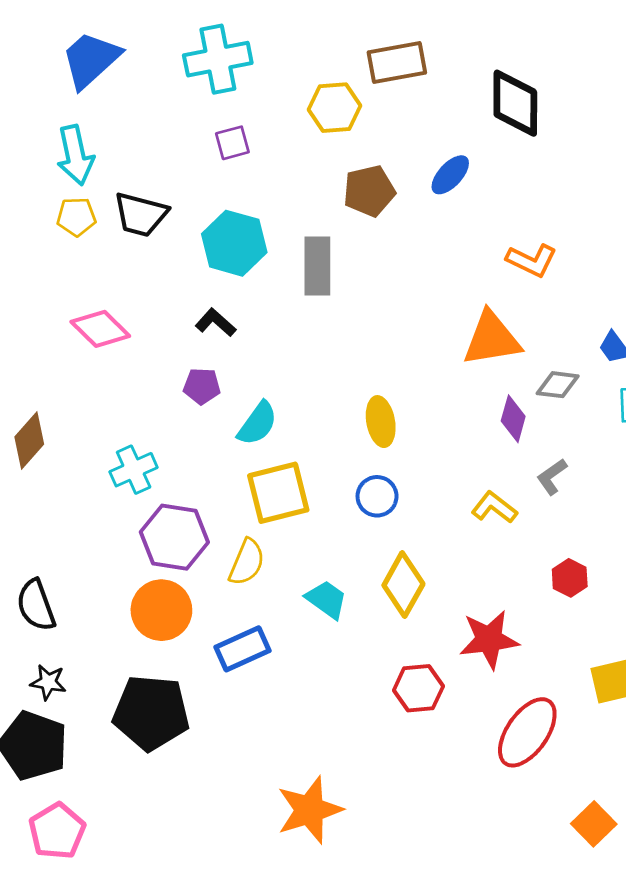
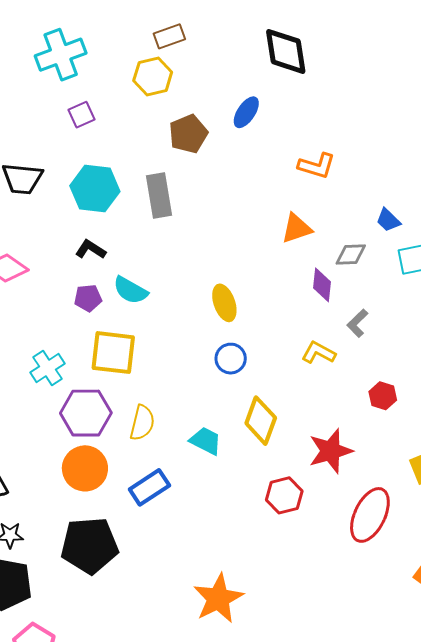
brown rectangle: (397, 63) -> (169, 36), moved, size x0.7
orange triangle: (492, 339) -> (297, 228), size x0.7
cyan semicircle: (258, 424) -> (130, 290), moved, turned 93
yellow square: (278, 493) -> (113, 353), moved, turned 30

